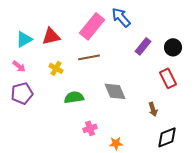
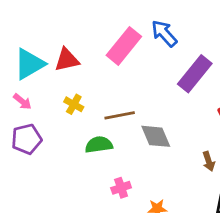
cyan triangle: (24, 39) -> (29, 64), size x1.4
purple rectangle: (143, 46) -> (195, 74), size x1.5
brown line: (89, 57) -> (120, 115), moved

